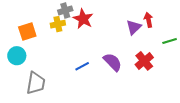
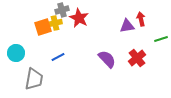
purple triangle: (134, 27) -> (127, 26), turned 35
orange square: (27, 31) -> (43, 27), moved
blue line: (82, 66) -> (58, 57), moved

